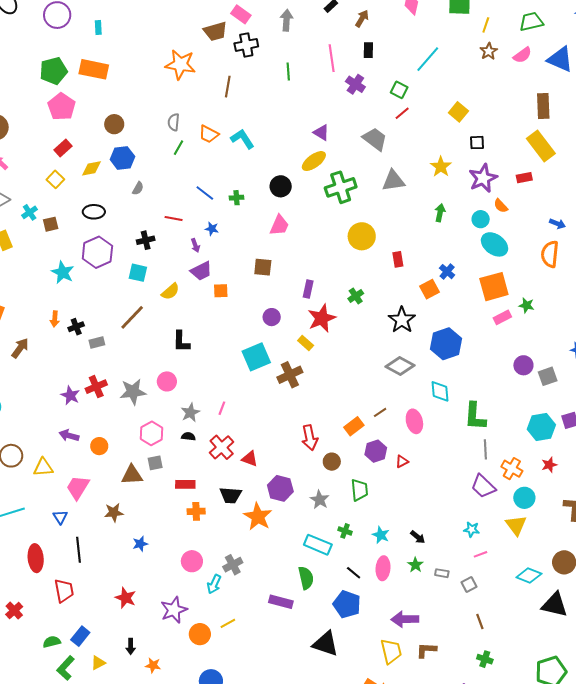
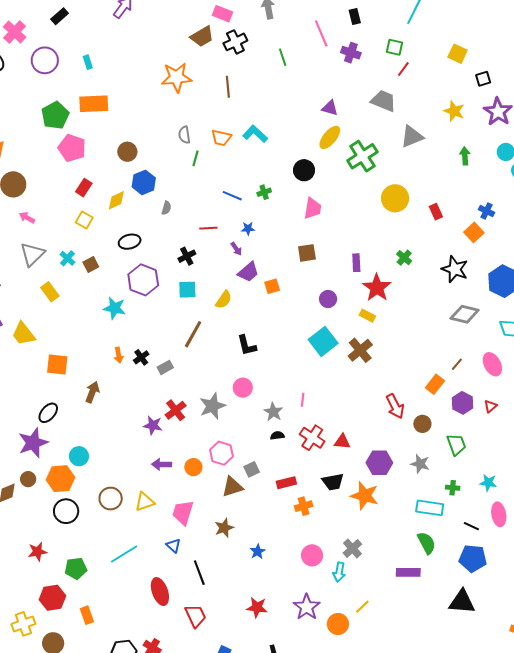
pink hexagon: (151, 433) -> (221, 453), moved

